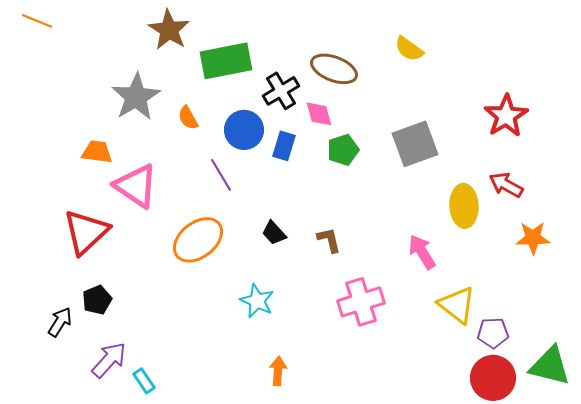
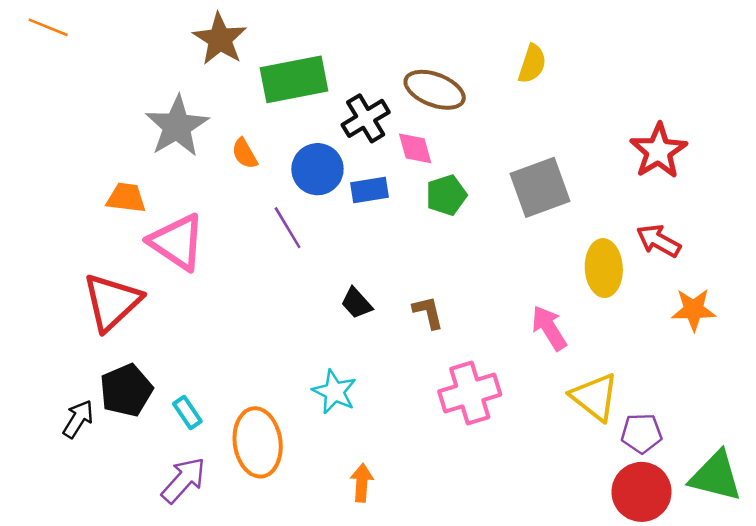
yellow semicircle: (409, 49) -> (532, 64), turned -108
blue rectangle: (284, 146) -> (370, 190), turned 64
orange ellipse: (198, 240) -> (258, 442), moved, turned -60
black pentagon: (97, 300) -> (126, 390), size x1.4
purple arrow: (109, 360) -> (183, 480), moved
cyan rectangle: (144, 381) -> (187, 413), moved

